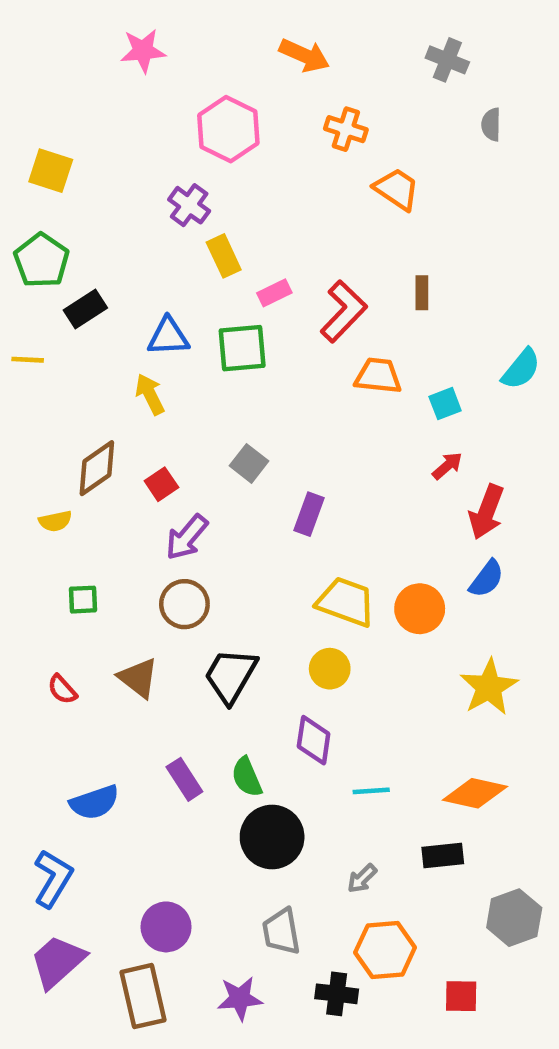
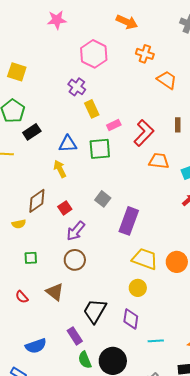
purple rectangle: (309, 514) -> (129, 221), size x1.5
black trapezoid: (231, 676) -> (95, 311), moved
green semicircle: (247, 777) -> (85, 360), moved

